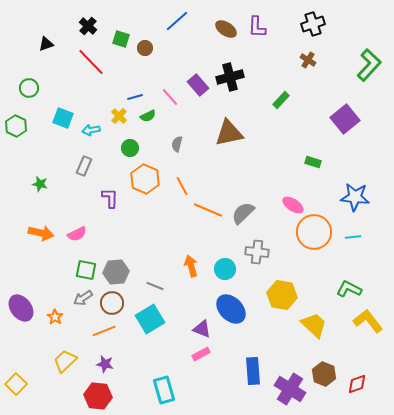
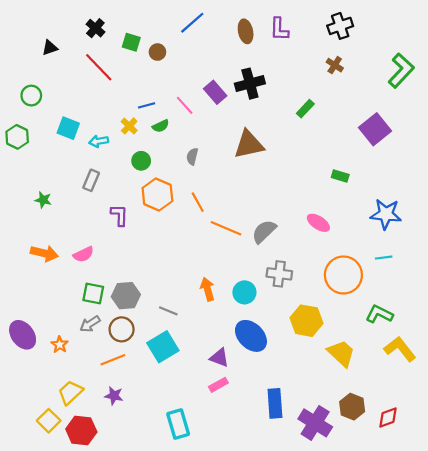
brown ellipse: (226, 29) -> (246, 31), turned 45
orange circle: (314, 232) -> (343, 275), moved
yellow square: (16, 384) -> (49, 421), moved
red hexagon: (98, 396) -> (81, 431), moved

